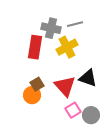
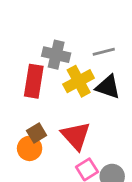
gray line: (75, 24) -> (104, 52), moved
black triangle: (88, 78) -> (108, 87), moved

